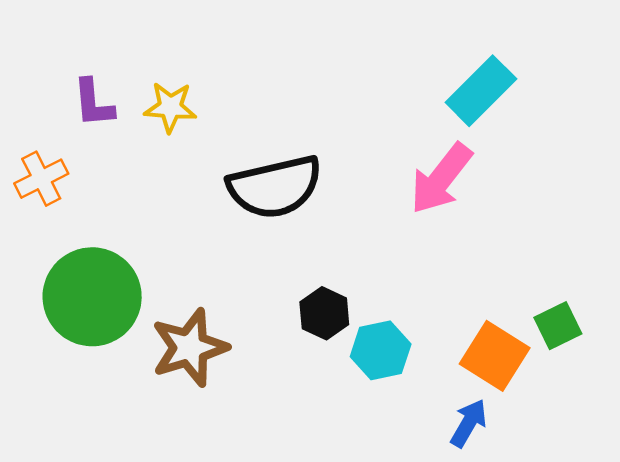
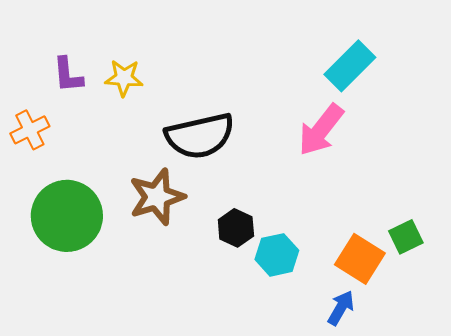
brown star: (190, 348) -> (157, 197), moved

